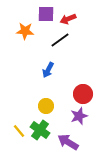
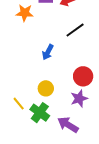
black line: (60, 40) -> (75, 30), moved
yellow line: (19, 131) -> (19, 104), moved

